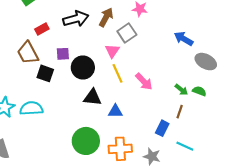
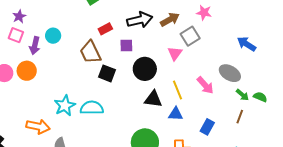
brown arrow: (106, 17) -> (170, 20), turned 30
purple square: (63, 54) -> (126, 46), moved
gray ellipse: (206, 62) -> (230, 73), moved
yellow line: (117, 73) -> (177, 90), moved
blue rectangle: (162, 128) -> (207, 127), moved

